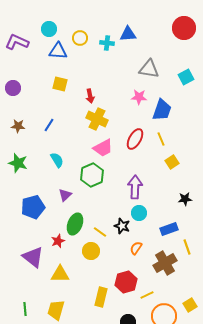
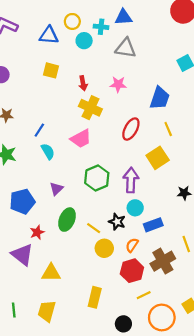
cyan circle: (49, 29) -> (84, 41), moved
gray triangle: (149, 69) -> (126, 48), moved
pink star: (139, 97) -> (118, 84), moved
blue line: (49, 125) -> (39, 130), moved
yellow line: (161, 139) -> (168, 129), moved
pink trapezoid: (103, 148) -> (81, 139), moved
yellow square: (172, 162) -> (158, 158), moved, size x1.5
green hexagon: (92, 175) -> (97, 178), moved
blue rectangle: (169, 229) -> (153, 225), moved
red star: (58, 241) -> (37, 232), moved
yellow circle: (91, 251) -> (104, 248), moved
red hexagon: (126, 282) -> (132, 271), moved

